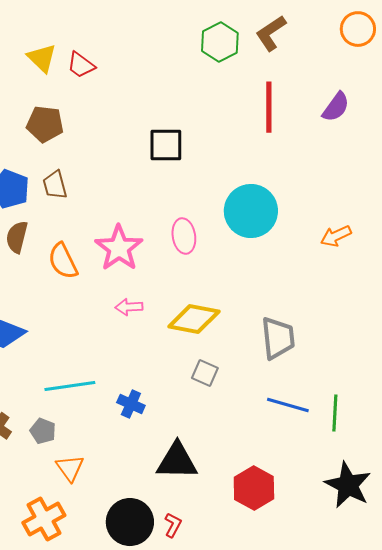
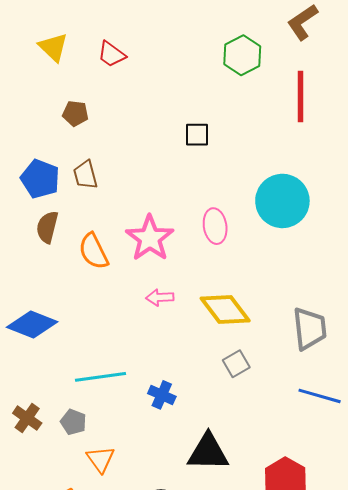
green hexagon: (220, 42) -> (242, 55), moved
yellow triangle: (42, 58) -> (53, 47), moved
brown pentagon: (45, 124) -> (75, 114), size x0.7
black square: (166, 145) -> (197, 135), size x0.7
yellow diamond: (194, 319) -> (225, 310), turned 42
gray square: (205, 373) -> (236, 364), turned 36

